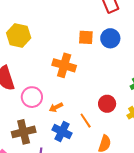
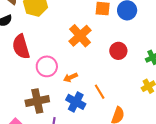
orange cross: (64, 65) -> (80, 36), turned 30
red circle: (107, 104) -> (118, 51), moved

